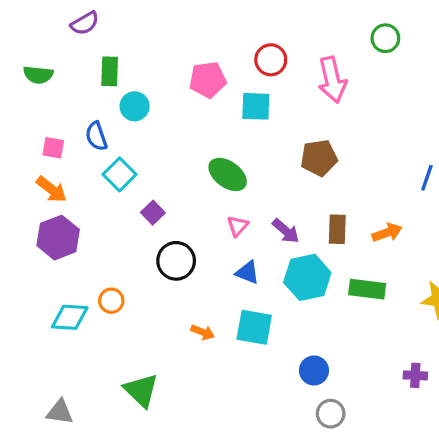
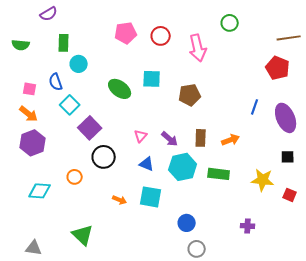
pink pentagon: (208, 80) -> (126, 33), moved
cyan square: (256, 106) -> (152, 79), moved
green ellipse: (228, 174) -> (120, 89), moved
purple square: (153, 213) -> (90, 128), size x1.6
orange circle: (111, 301) -> (75, 177), moved

